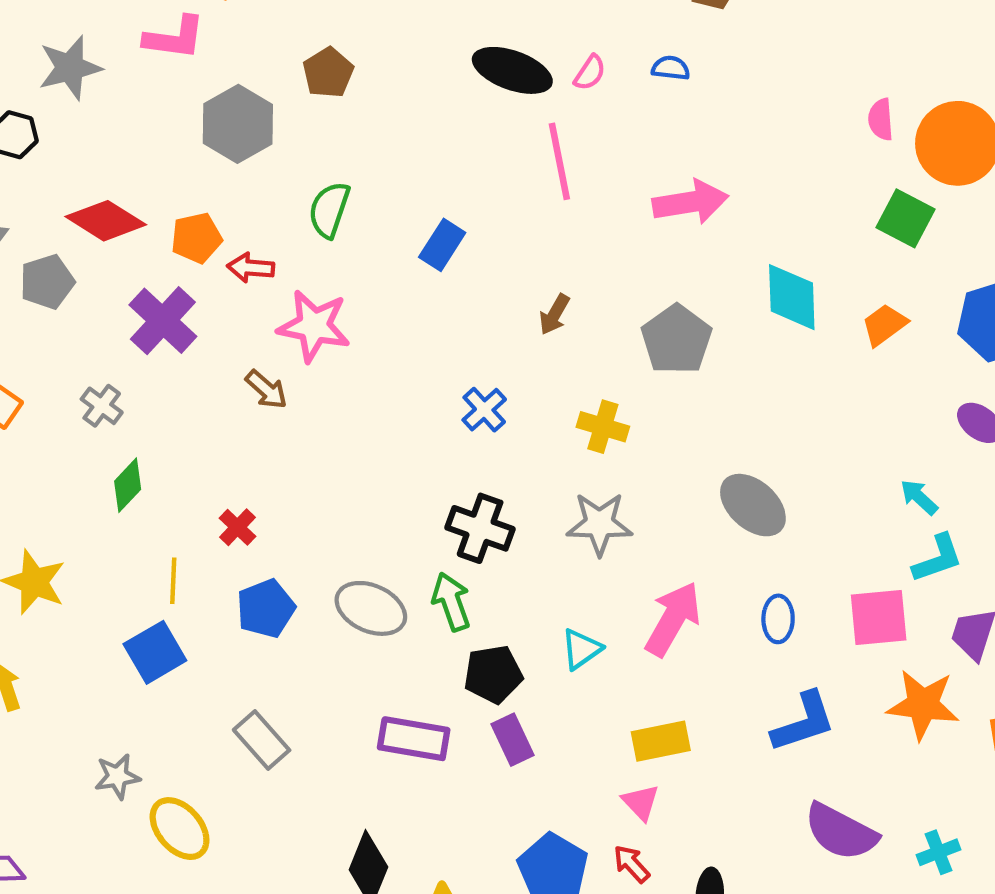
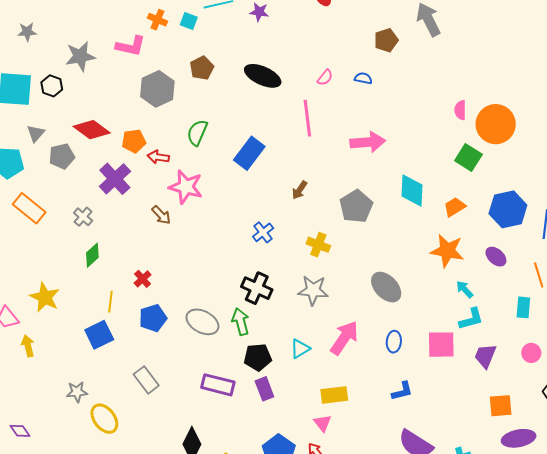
black ellipse: (512, 70) -> (263, 76), moved
blue rectangle: (442, 245) -> (249, 153), size x1.4
orange star: (923, 705) -> (447, 251), moved
blue L-shape: (804, 722) -> (402, 391), size x0.7

